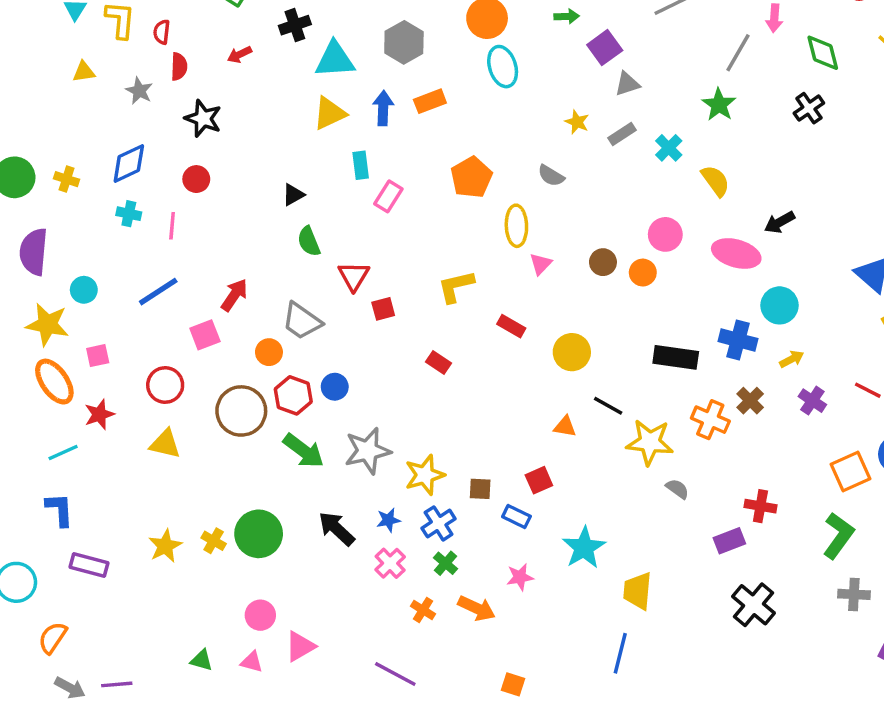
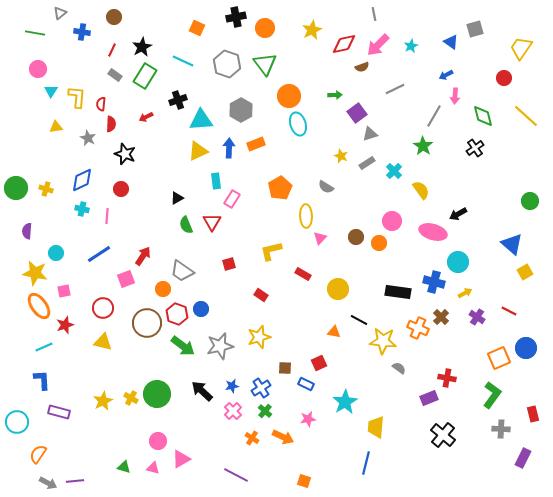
purple semicircle: (34, 252) -> (27, 231), size x0.6
red triangle: (354, 276) -> (212, 222), moved
yellow star: (425, 475) -> (259, 337), moved

